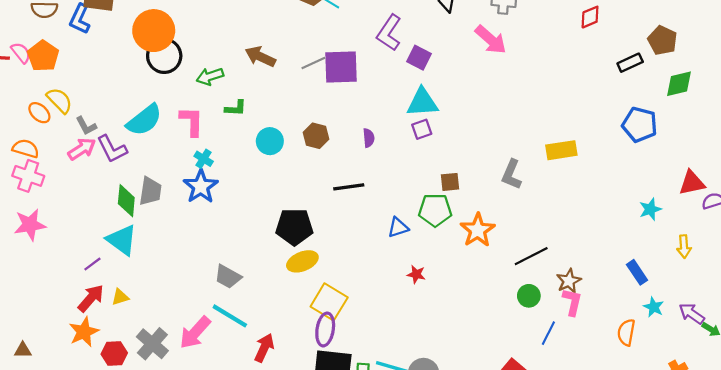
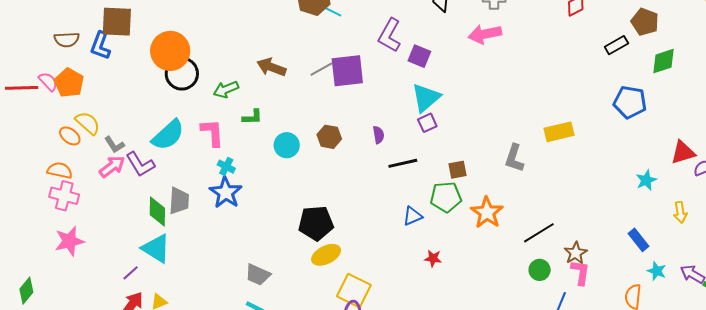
pink arrow: (491, 40) -> (485, 34), turned 132
cyan triangle: (422, 102) -> (426, 98), turned -32
black line: (349, 187) -> (403, 163), moved

